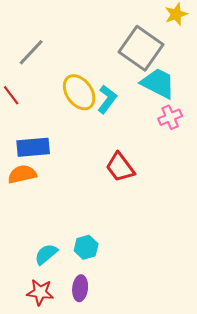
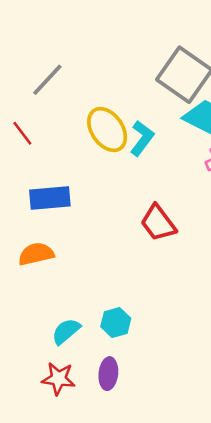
orange semicircle: (22, 174) -> (36, 254), moved

